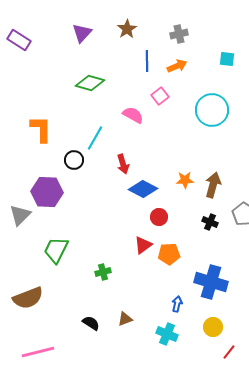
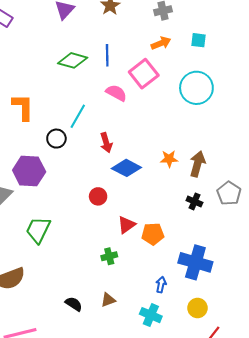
cyan square: (227, 59) -> (198, 40), moved
blue line: (147, 61) -> (107, 55), moved
pink square: (160, 96) -> (144, 74), size x1.6
red circle: (159, 217) -> (98, 196), moved
green cross: (103, 272) -> (109, 256), moved

